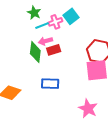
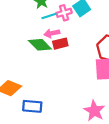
green diamond: (35, 52) -> (40, 45), turned -55
blue rectangle: (50, 84) -> (32, 106), moved

